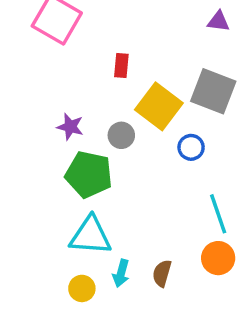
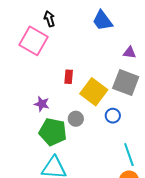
purple triangle: (219, 21) -> (130, 53), moved
red rectangle: (121, 66) -> (69, 77), moved
gray circle: (121, 135) -> (76, 119), moved

